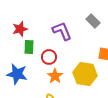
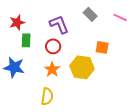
red circle: (49, 57) -> (53, 46), moved

